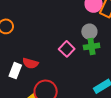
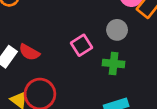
green cross: (92, 46) -> (114, 63), moved

